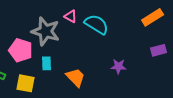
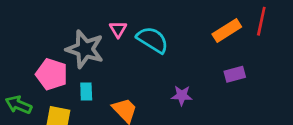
pink triangle: (71, 16) -> (118, 29), turned 32

